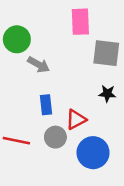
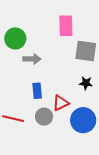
gray arrow: (39, 65) -> (32, 59), turned -30
blue circle: (93, 153) -> (83, 120), moved

